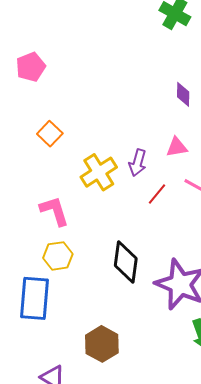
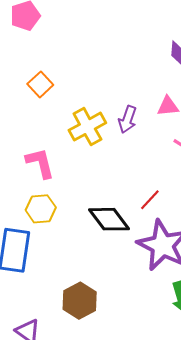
red line: (157, 194) -> (150, 200), moved
black diamond: (126, 262) -> (109, 219), turned -48

